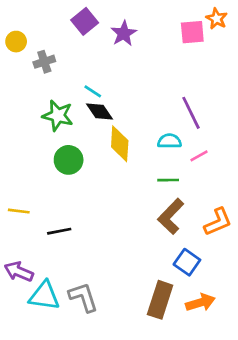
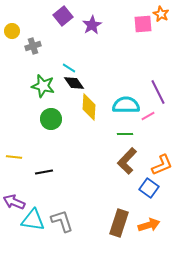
purple line: (191, 113) -> (158, 92), moved
cyan semicircle: (169, 141) -> (126, 105), size x1.5
blue square: (187, 262) -> (149, 188), moved

